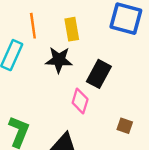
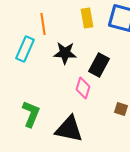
yellow rectangle: (72, 29) -> (87, 18), moved

